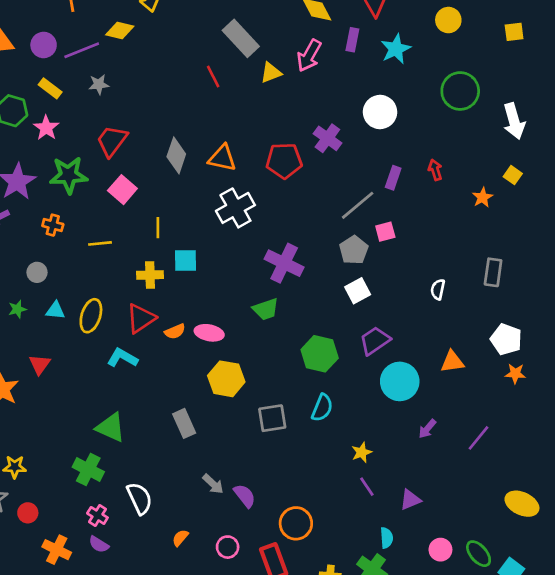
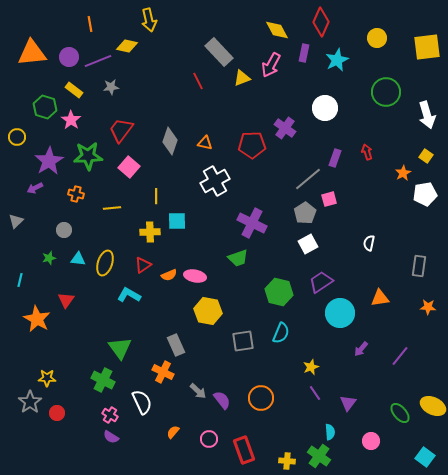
yellow square: (514, 32) -> (427, 47), size x1.8
orange triangle: (222, 158) -> (205, 143), size x0.7
gray rectangle: (493, 272) -> (419, 266), moved
red triangle: (141, 318) -> (143, 265), size x0.7
white pentagon: (506, 339) -> (425, 194), moved, turned -30
green triangle: (111, 427) -> (120, 348), turned 30
purple triangle: (410, 500) -> (348, 403), turned -30
orange circle: (296, 523) -> (261, 398), moved
orange cross: (57, 550) -> (163, 372), moved
green ellipse: (479, 554) -> (400, 413), moved

